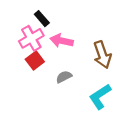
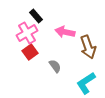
pink arrow: (62, 41) -> (65, 32), moved
gray semicircle: (64, 77) -> (55, 66), turned 80

